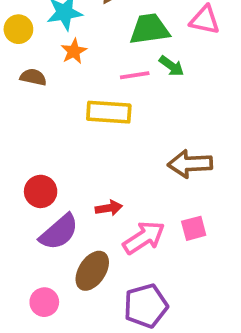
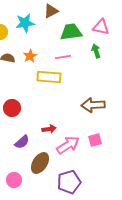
orange star: (74, 51) -> (30, 56), moved
green arrow: (172, 66) -> (96, 51), moved, turned -144
red circle: (41, 191) -> (12, 108), moved
purple semicircle: (59, 232) -> (22, 142), size x0.7

